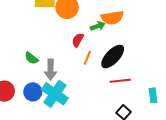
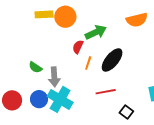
orange semicircle: (112, 18) -> (137, 20), moved
green arrow: (98, 26) -> (96, 32), size x1.5
red line: (120, 81) -> (106, 92), moved

